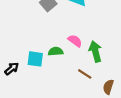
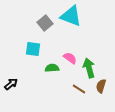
cyan square: (35, 59) -> (33, 49), moved
brown semicircle: (108, 87) -> (101, 86), moved

